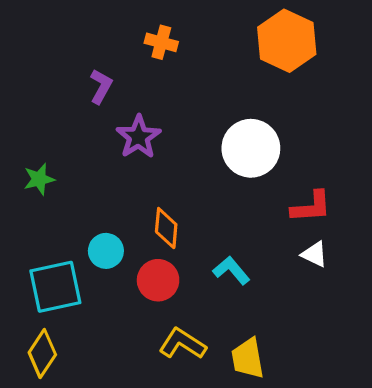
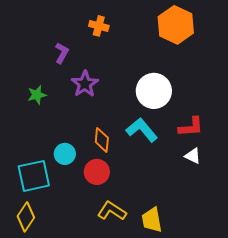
green star: (39, 179) -> (37, 95), moved
cyan L-shape: (231, 270) -> (142, 130), moved, size x1.4

